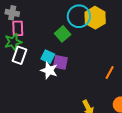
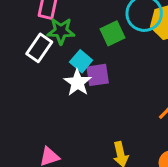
green star: (13, 42) -> (61, 31), moved
purple square: (60, 62) -> (98, 75), turned -35

